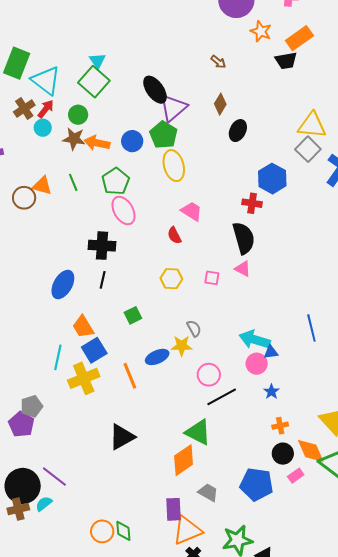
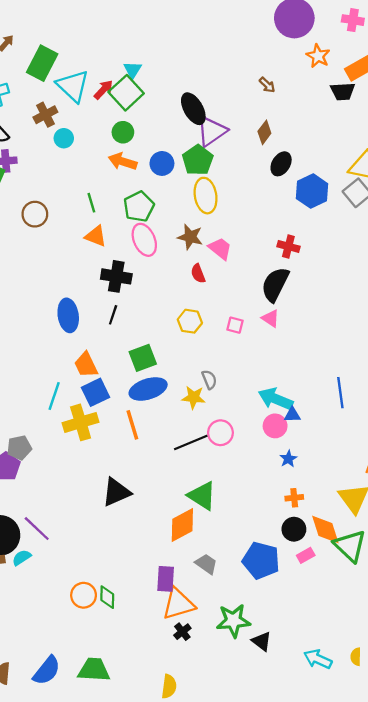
red arrow: (46, 109) -> (103, 90), moved
green circle: (78, 115) -> (123, 132), moved
brown star: (74, 139) -> (190, 237), moved
blue hexagon: (272, 179) -> (312, 191), moved
orange triangle: (42, 186) -> (96, 236), moved
black semicircle: (244, 238) -> (275, 284), turned -144
blue ellipse: (63, 285) -> (68, 315), turned -44
green square: (133, 315) -> (143, 358), size x1.4
blue ellipse: (157, 357) -> (148, 389), moved, size x1.4
black line: (222, 397) -> (191, 442), moved

